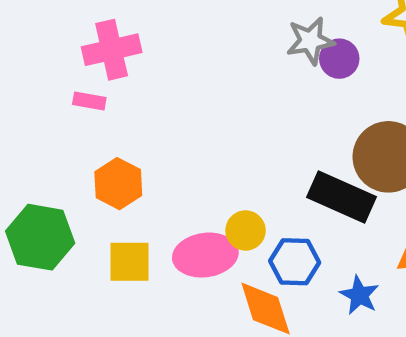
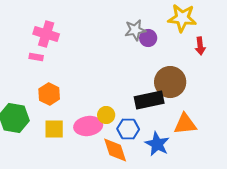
pink cross: (112, 50) -> (46, 34), turned 30
black rectangle: (342, 197) -> (149, 100), turned -36
blue star: (359, 295) -> (157, 144), size x1.4

